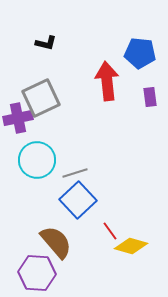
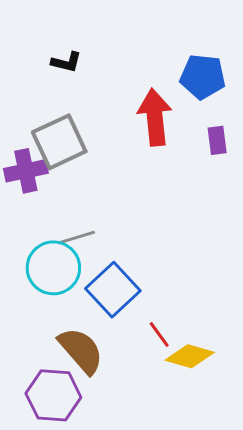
cyan circle: (37, 160) -> (53, 268), moved
gray line: (75, 173) -> (77, 237), moved

